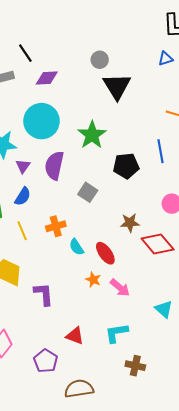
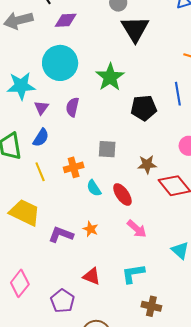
purple semicircle: (54, 165) -> (72, 107), size x0.7
gray square: (88, 192) -> (107, 149), moved, turned -30
orange star: (93, 280) -> (91, 229), moved
purple L-shape: (44, 294) -> (61, 235), turned -65

